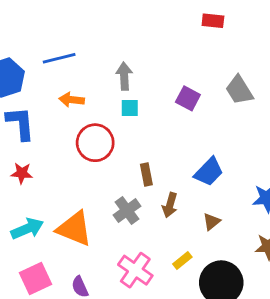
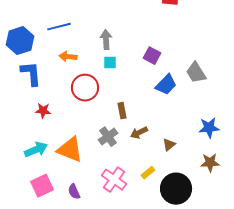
gray trapezoid: (239, 90) -> (196, 73), moved
blue trapezoid: (209, 172) -> (166, 85), moved
red star: (22, 173) -> (43, 111), moved
brown arrow: (170, 205) -> (139, 133), turned 48

